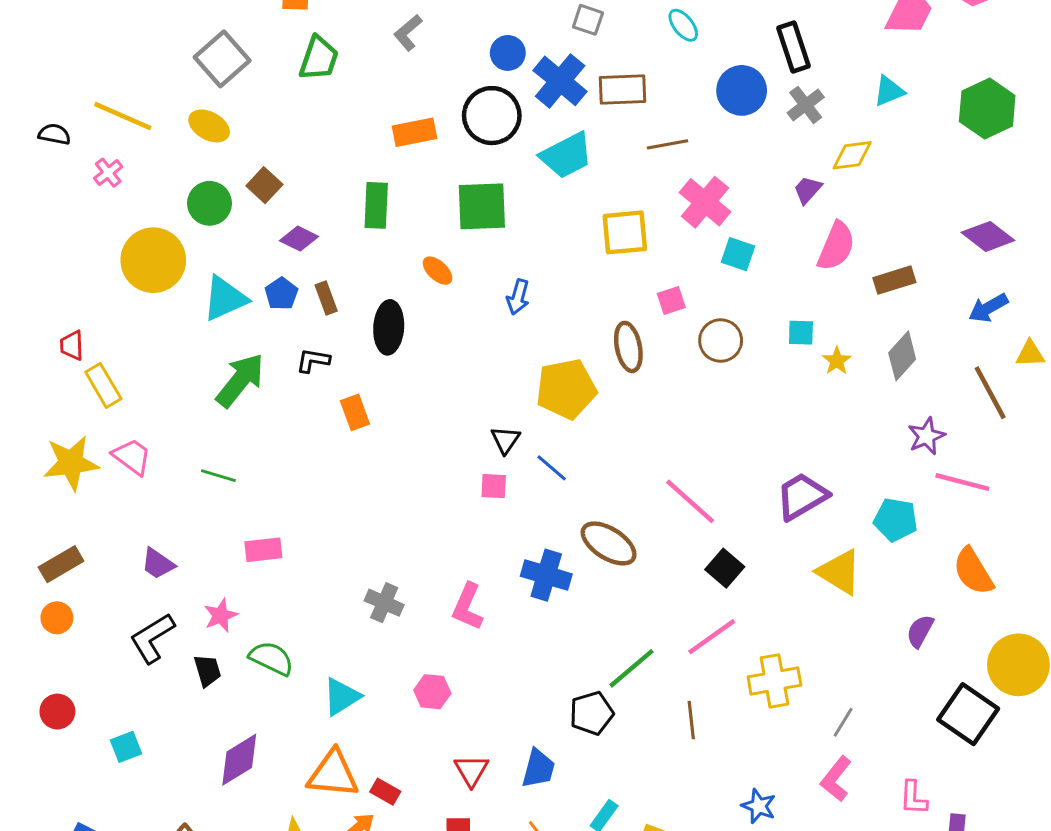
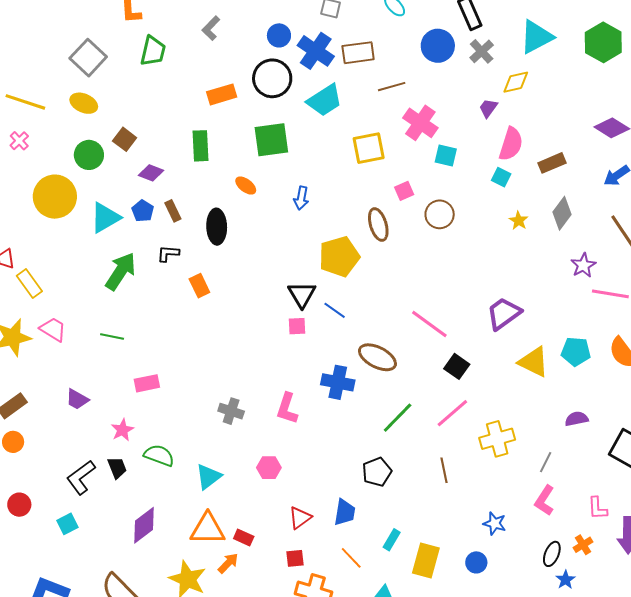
cyan triangle: (889, 91) -> (536, 37), size x1.6
cyan square: (801, 333) -> (501, 177), moved, turned 30
black triangle: (505, 440) -> (302, 294), size x1.4
cyan pentagon: (896, 520) -> (576, 352), moved
purple semicircle: (920, 631) -> (577, 419), moved, turned 55
black L-shape: (152, 638) -> (81, 477), moved
green line: (632, 668) -> (398, 418), moved
red triangle: (471, 770) -> (300, 518), turned 30

